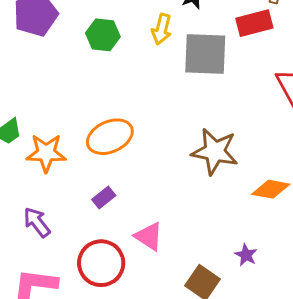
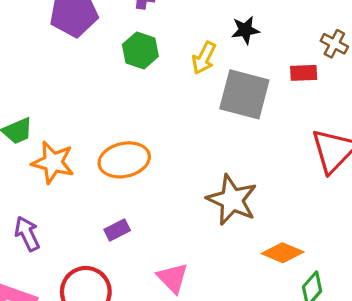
red rectangle: (254, 23) -> (304, 73), size x0.7
purple rectangle: (104, 198) -> (117, 230), moved
pink triangle: (149, 236) -> (173, 278), moved

